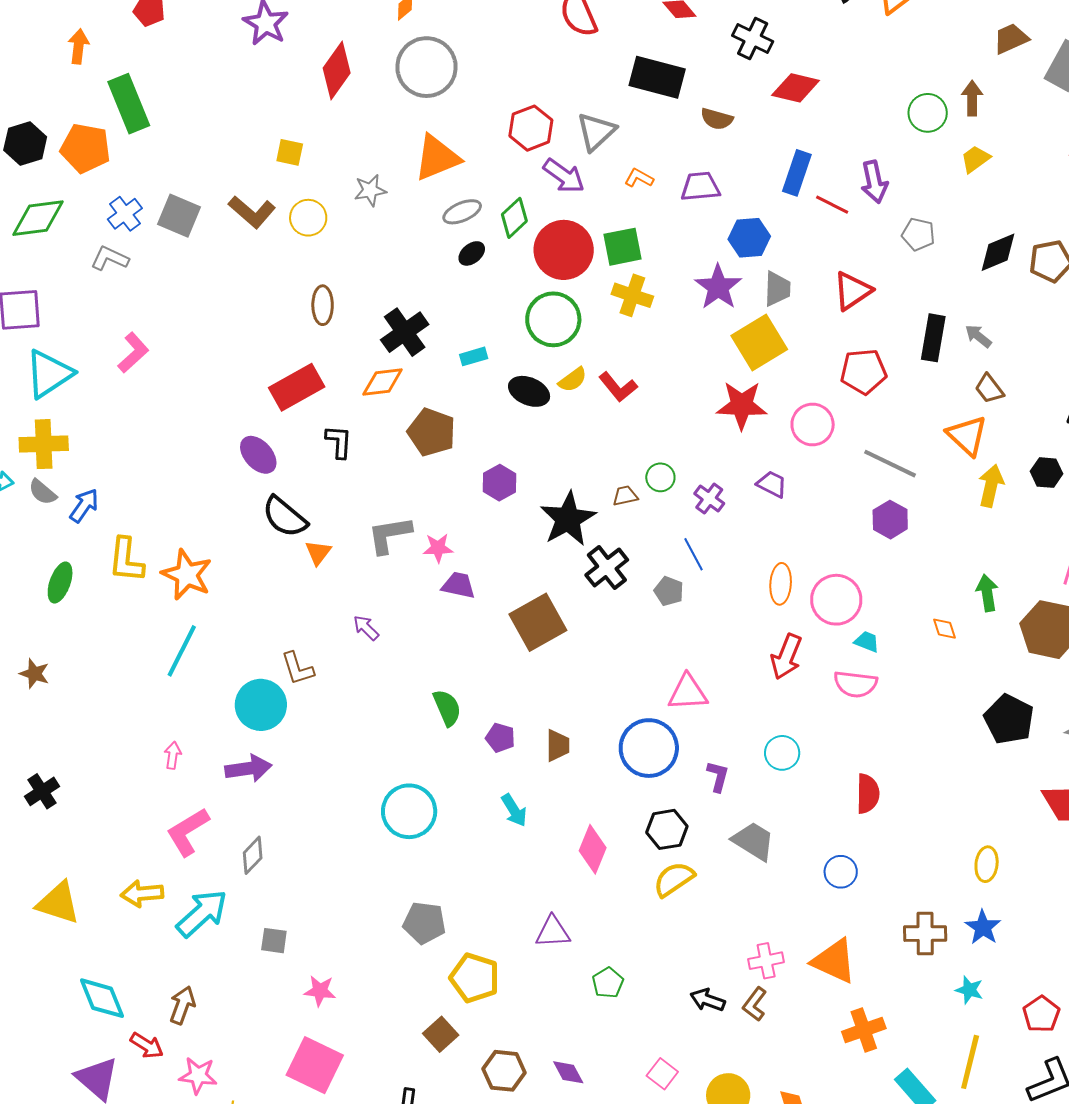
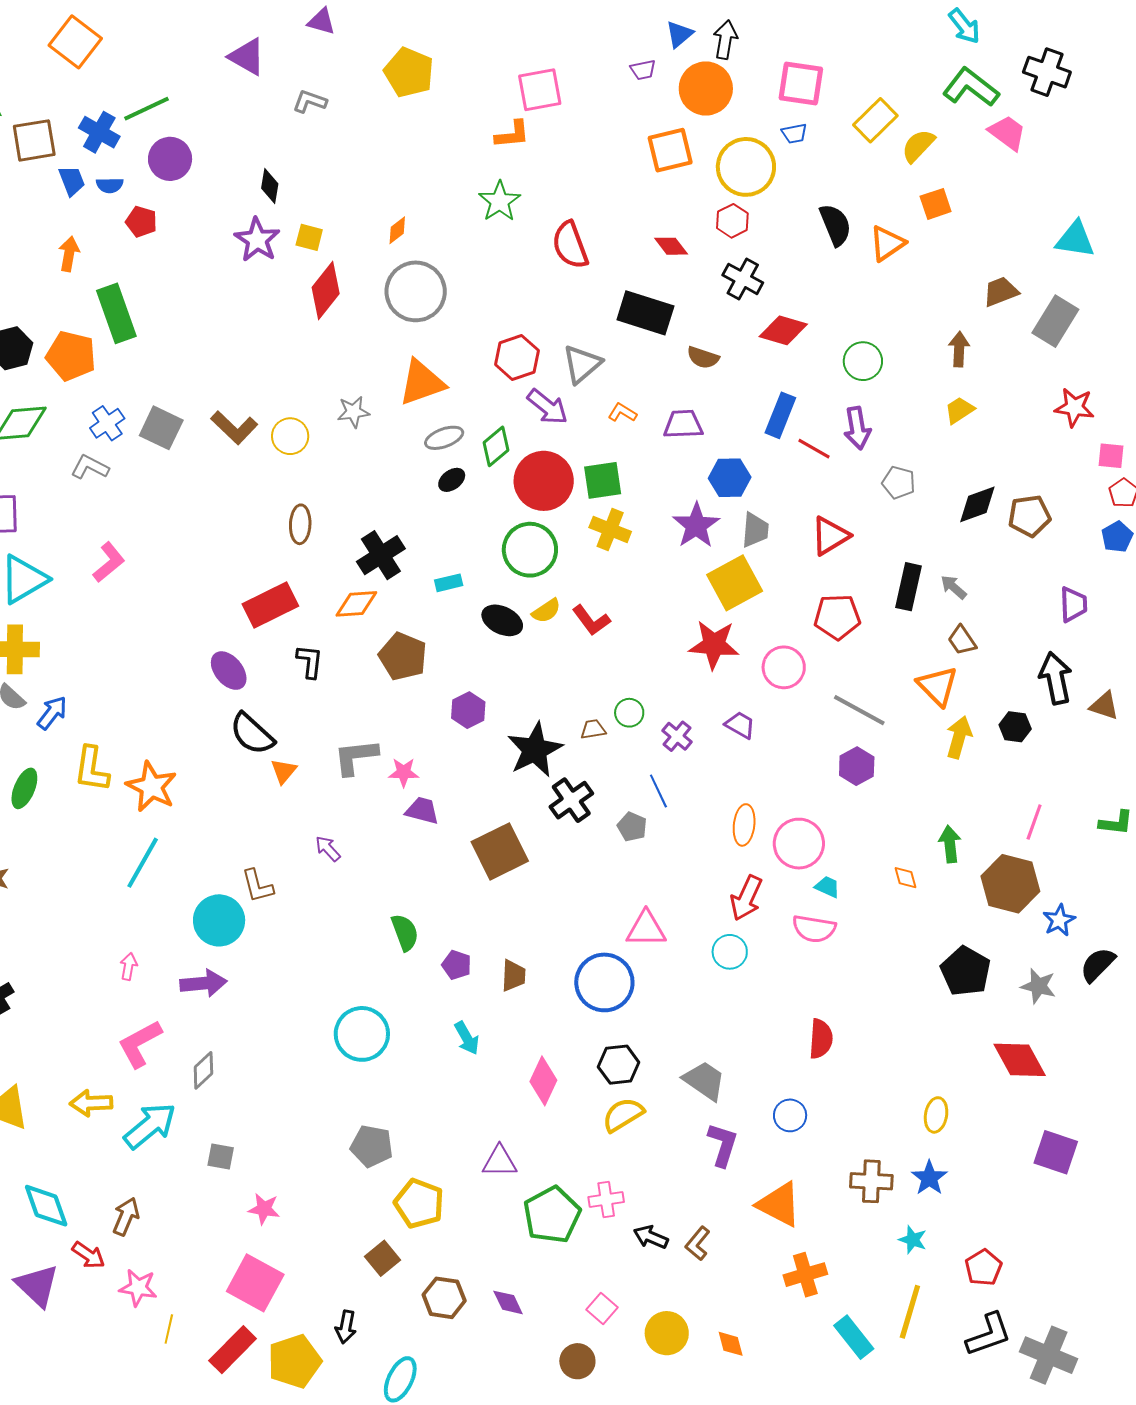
green circle: (928, 113) -> (863, 361), moved
yellow square: (290, 152) -> (309, 237), moved
cyan circle: (782, 753) -> (730, 952), moved
purple L-shape: (718, 776) -> (723, 1145), moved, size x1.4
pink cross: (766, 961) -> (606, 1200), moved
green pentagon: (608, 983) -> (552, 1215), size x1.8

